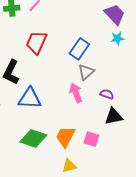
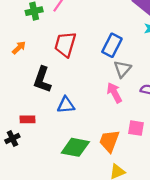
blue triangle: (30, 98) -> (66, 105), size x0.7
pink square: (91, 139) -> (136, 128), moved

